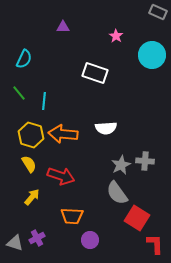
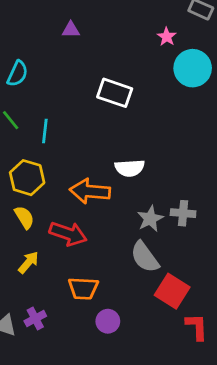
pink star: (116, 36) -> (167, 37), moved
orange arrow: (63, 134) -> (90, 191), moved

